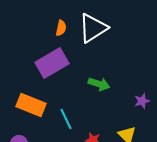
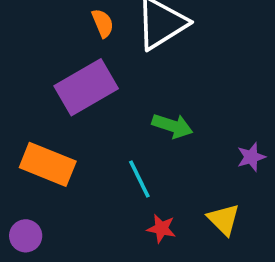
orange semicircle: (61, 28) -> (103, 23), turned -35
cyan line: (66, 119) -> (139, 179), moved

